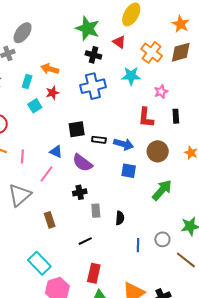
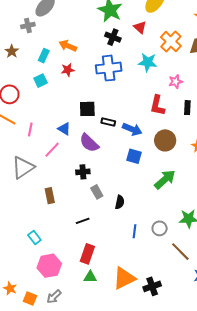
cyan square: (35, 106) -> (41, 81), moved
gray rectangle: (96, 211) -> (97, 192), turned -32
cyan rectangle: (39, 263) -> (34, 238), size x0.6

